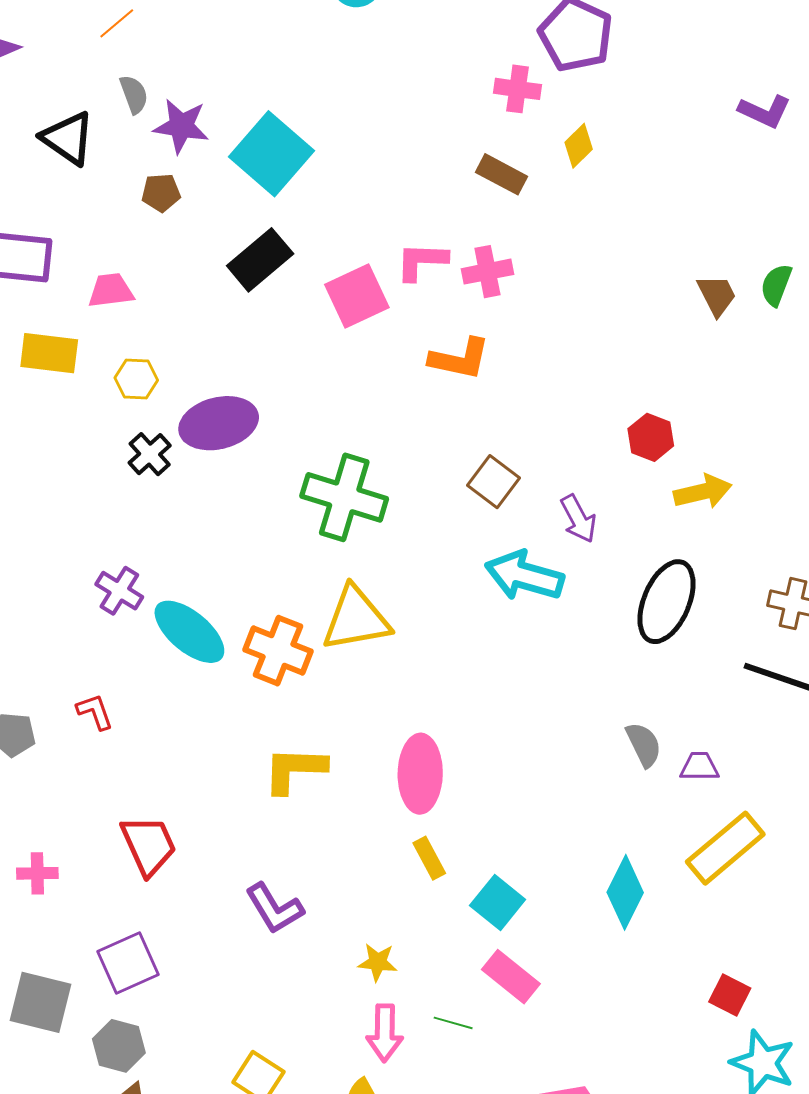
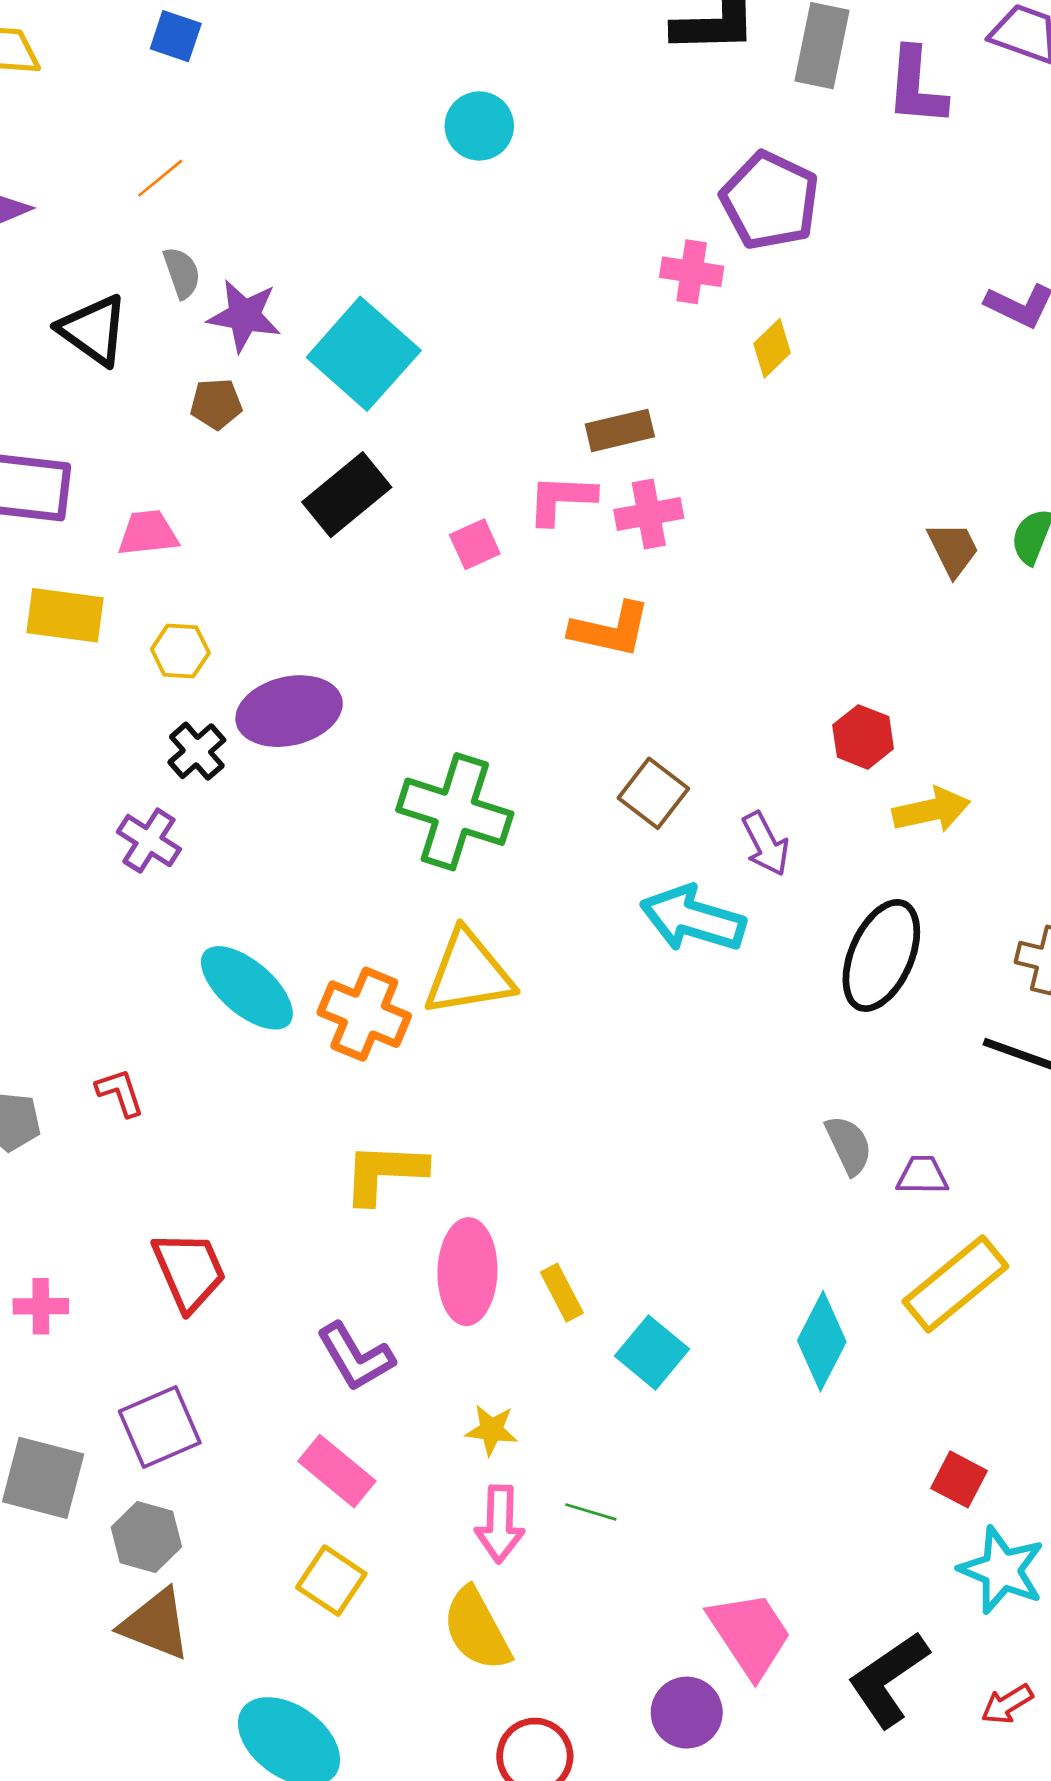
brown rectangle: (502, 174) -> (620, 430), moved, turned -42
pink square: (357, 296) -> (475, 544), size x0.6
purple cross: (119, 591) -> (149, 841), moved
pink ellipse: (420, 774) -> (467, 1272), moved
pink rectangle: (511, 977) -> (337, 1471), moved

